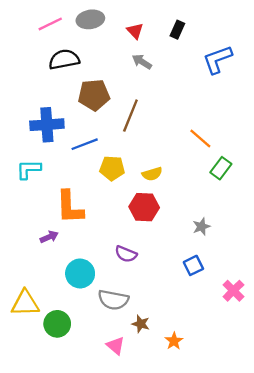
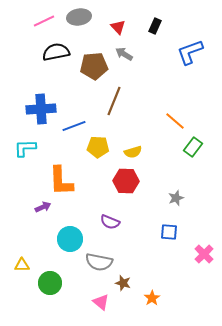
brown pentagon: (94, 95) -> (94, 66), moved
blue square: (193, 265) -> (169, 232), turned 30
yellow triangle: (25, 303) -> (22, 265), size x0.6

